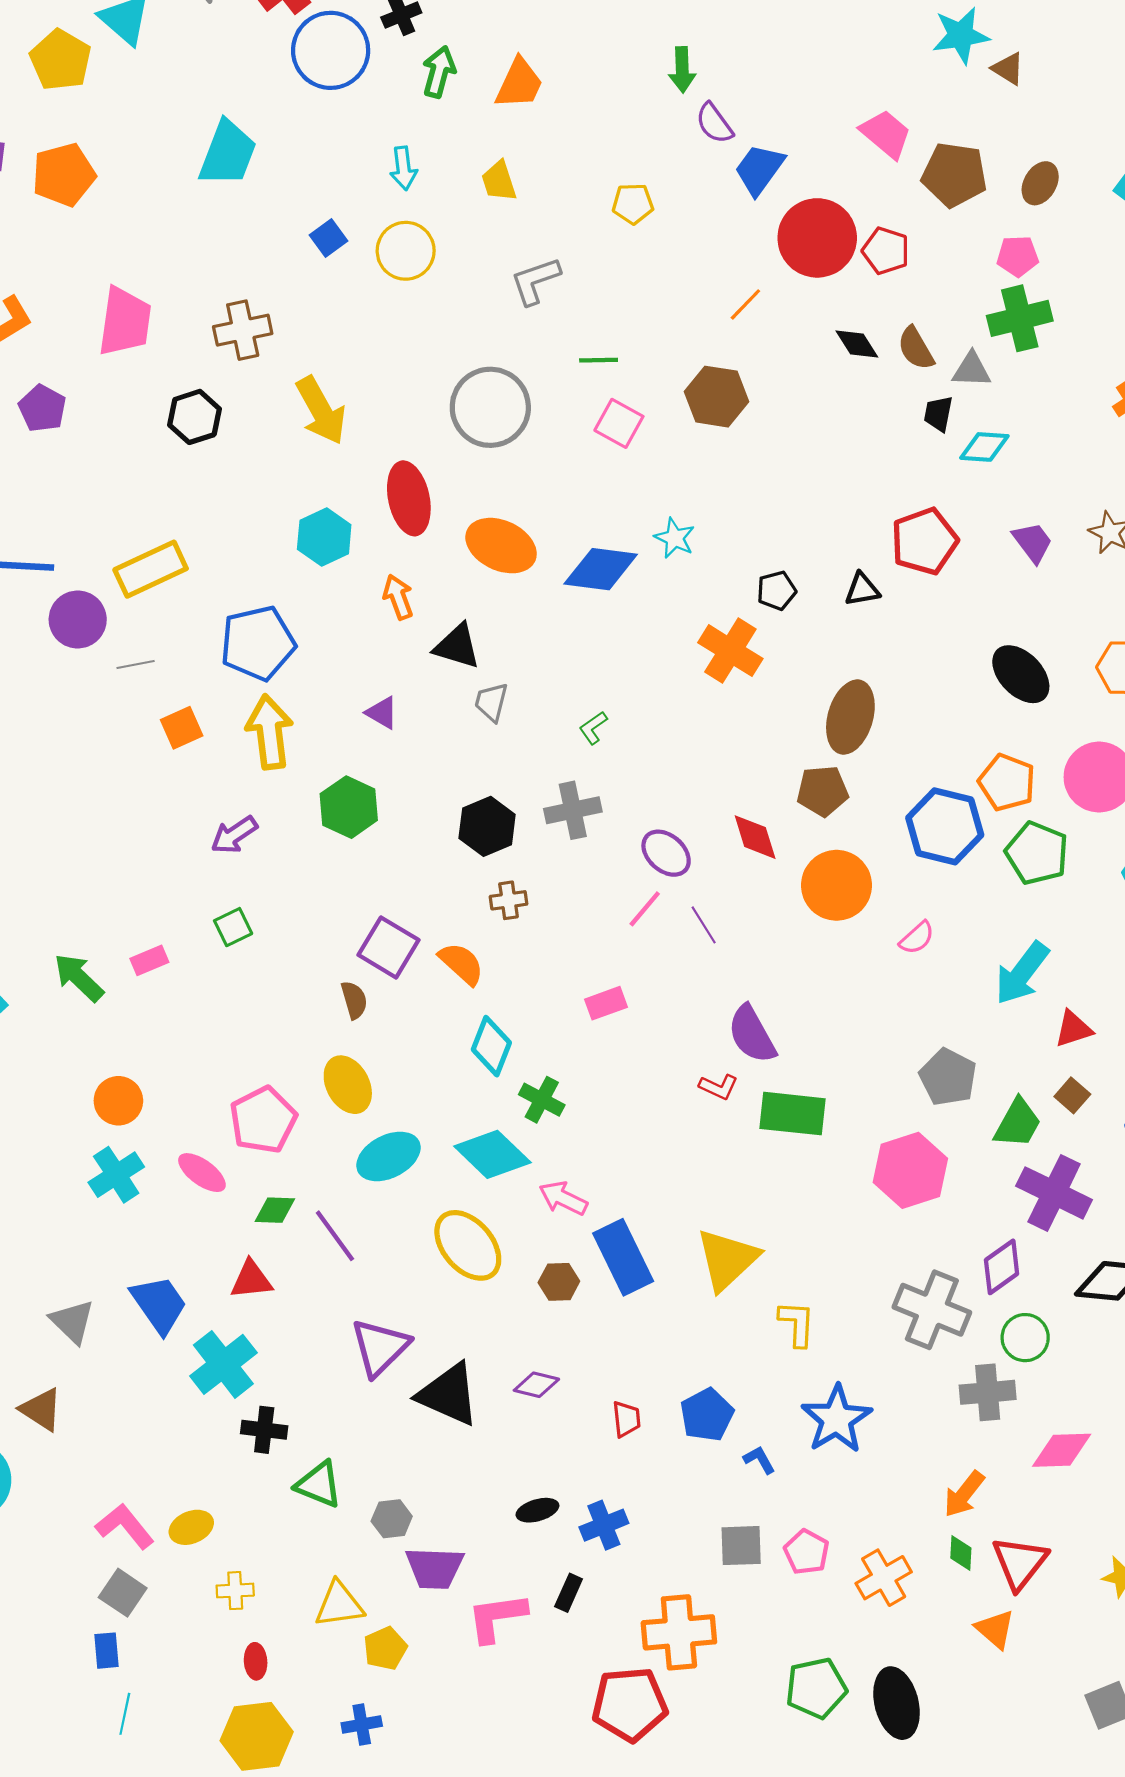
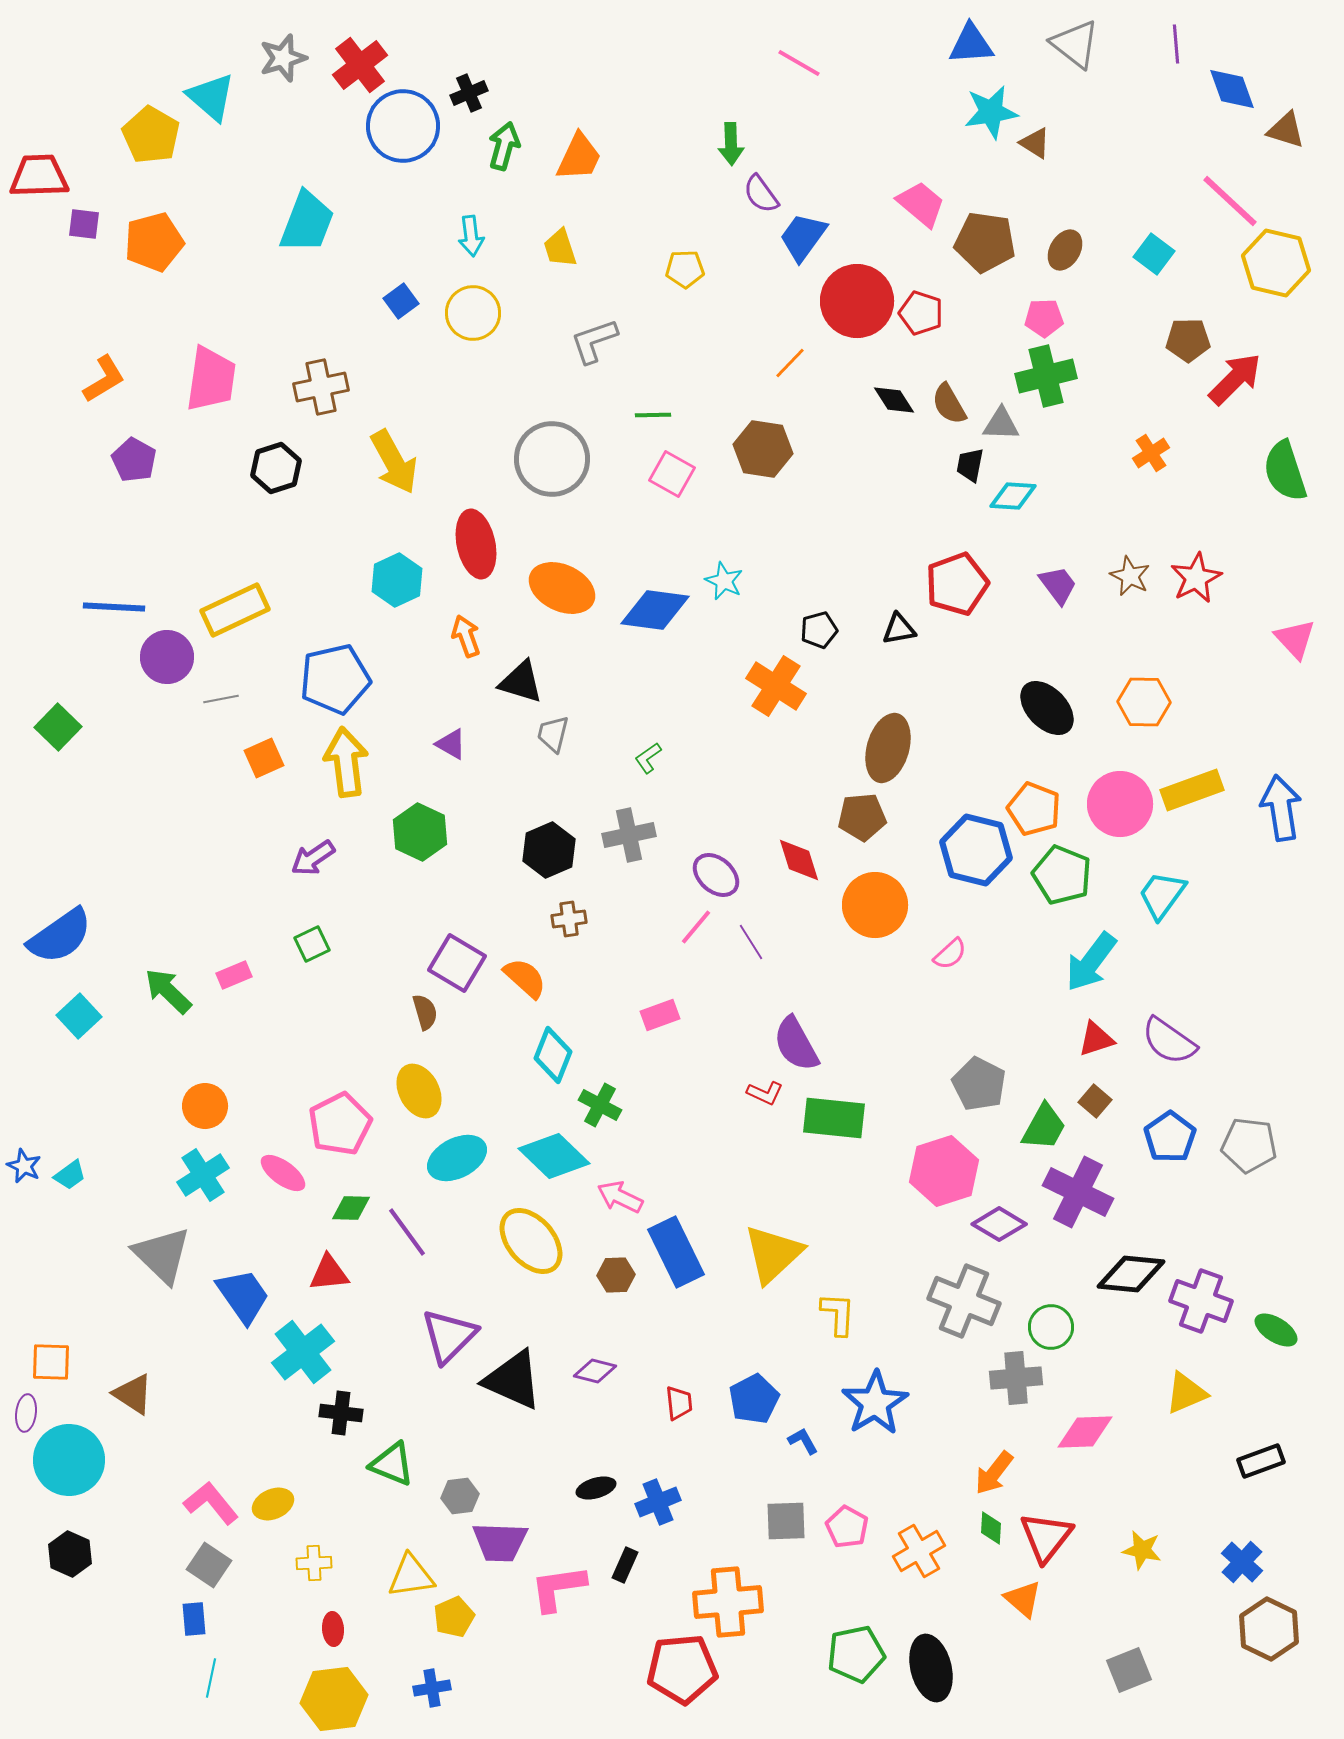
cyan arrow: (1022, 973) -> (1091, 962), moved
purple diamond: (1002, 1267) -> (999, 1224), moved, turned 66
gray triangle: (72, 1322) -> (162, 1255), moved, size x1.4

